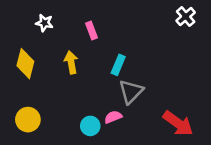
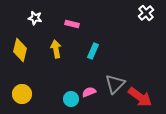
pink rectangle: (92, 31) -> (72, 24), turned -56
gray triangle: (131, 92) -> (115, 84), moved

